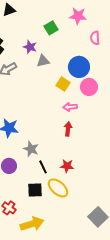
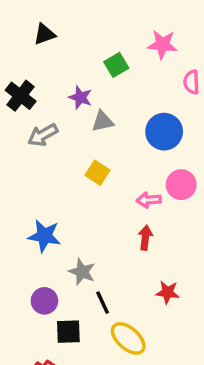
yellow square: (63, 84) -> (97, 173), moved
pink circle: (89, 87) -> (181, 185), moved
red star: (67, 166) -> (168, 292), moved
black square: (35, 190) -> (68, 332), moved

